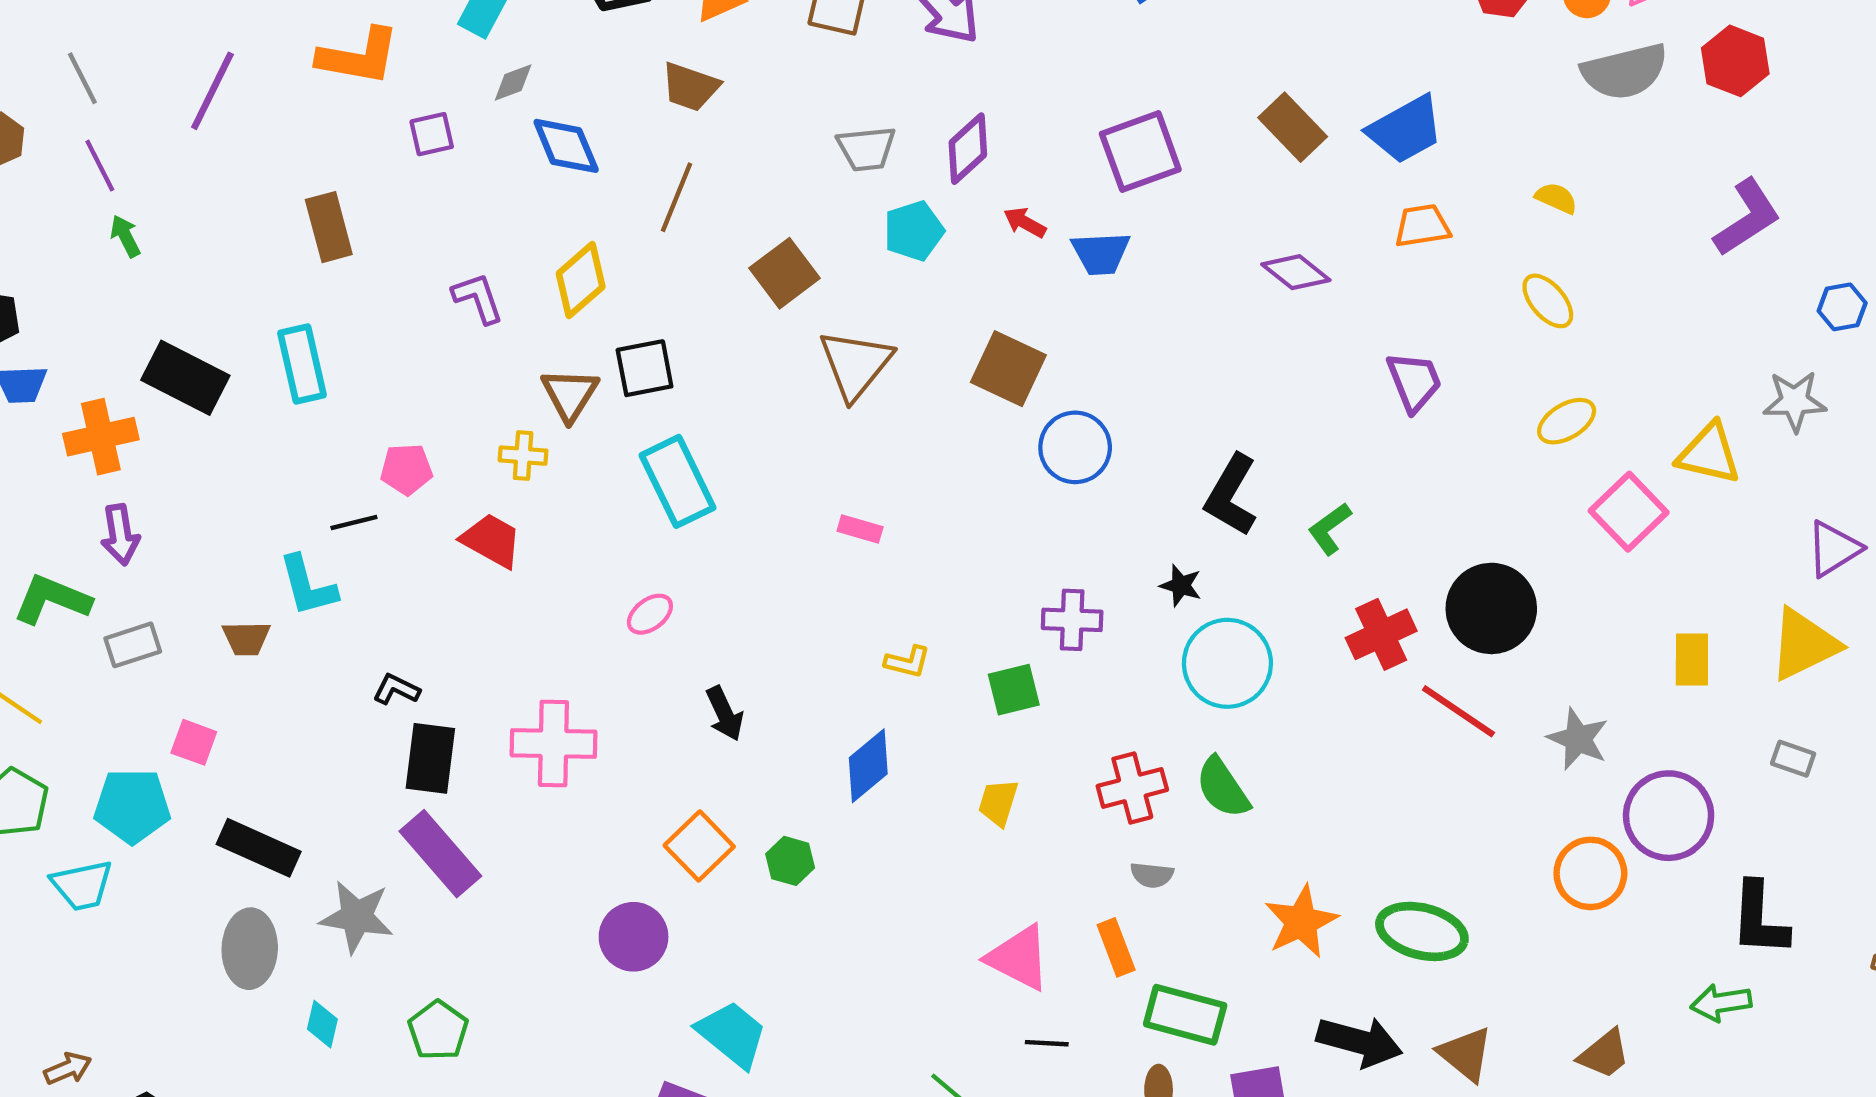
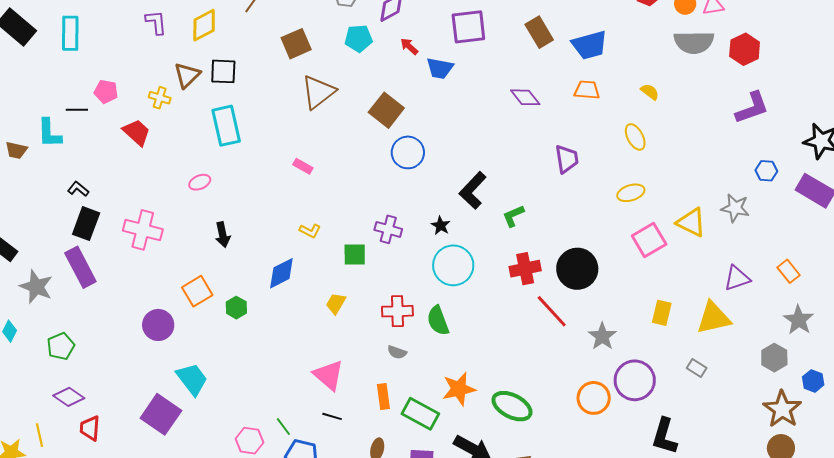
purple L-shape: (1747, 218) -> (752, 108), moved
orange rectangle: (1116, 947) -> (383, 396), moved
green rectangle: (1185, 1015) -> (420, 414), moved

